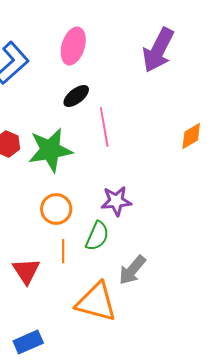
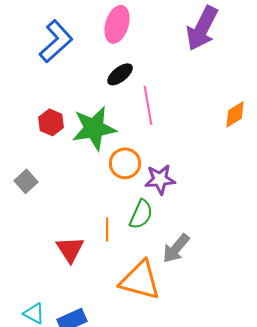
orange circle: (56, 209) -> (125, 163), moved

